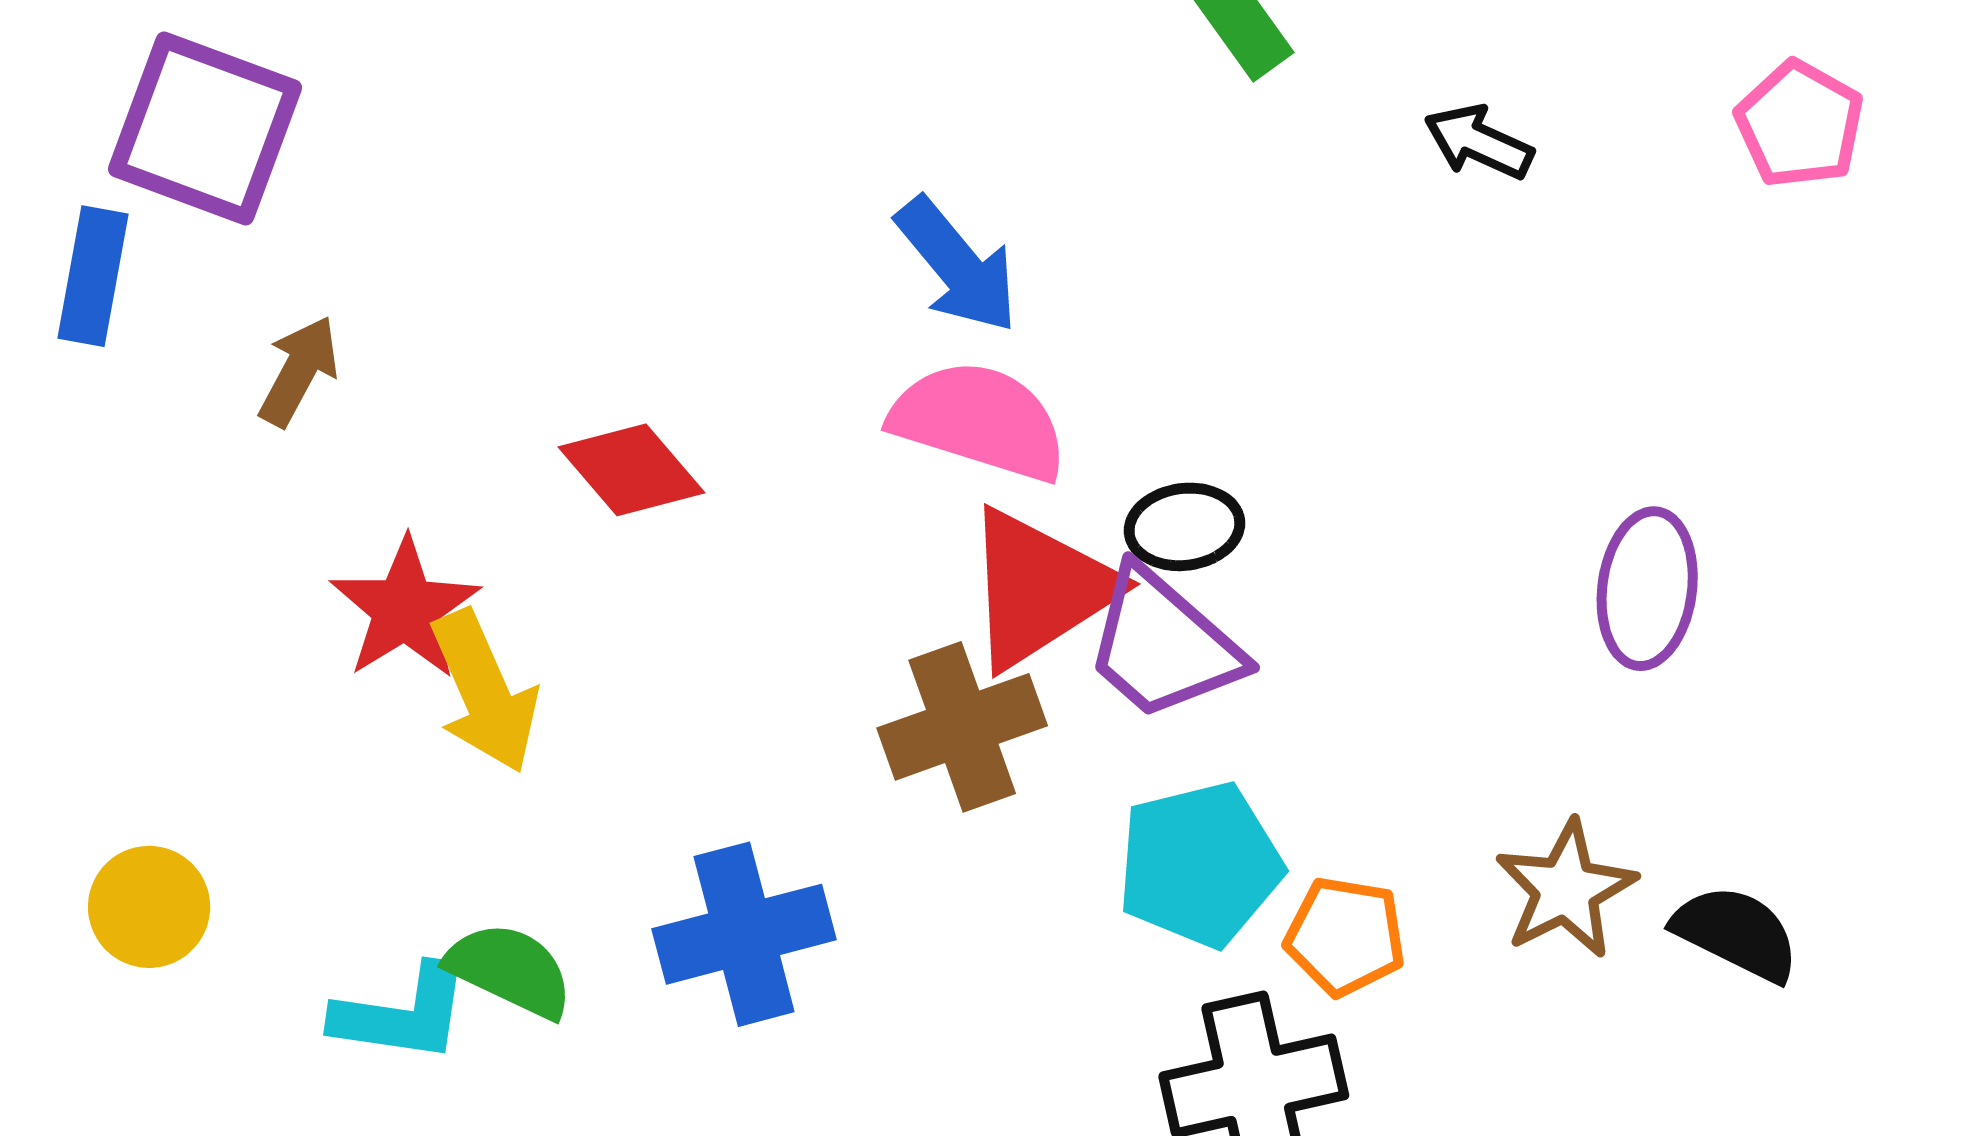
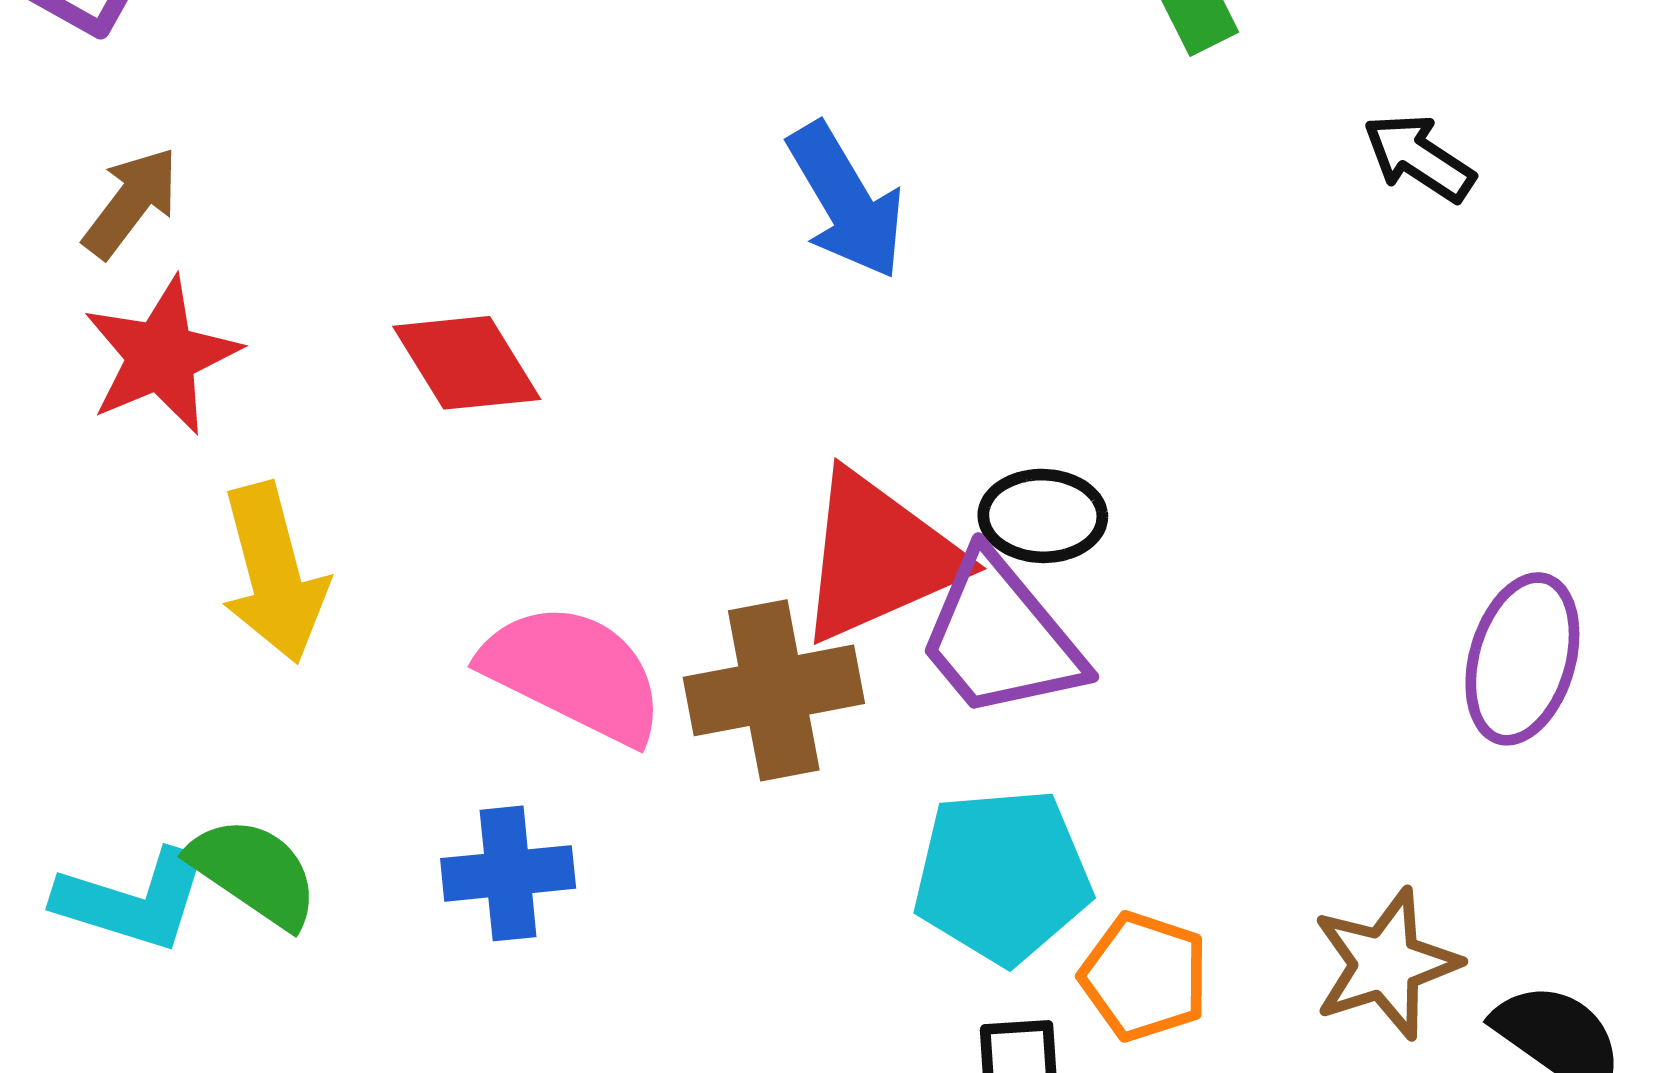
pink semicircle: (979, 421) -> (573, 673), moved
red star: (405, 609) -> (161, 356), moved
blue cross: (744, 934) -> (508, 873), size x0.7

